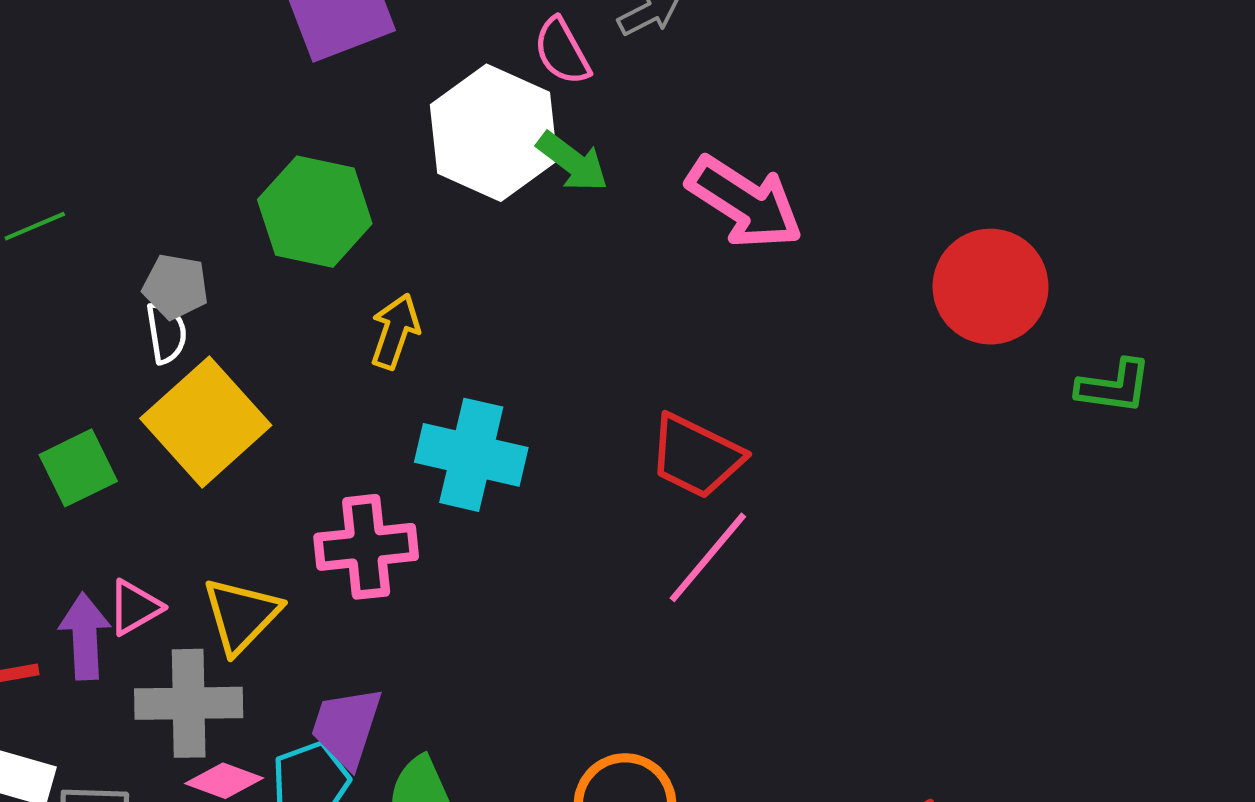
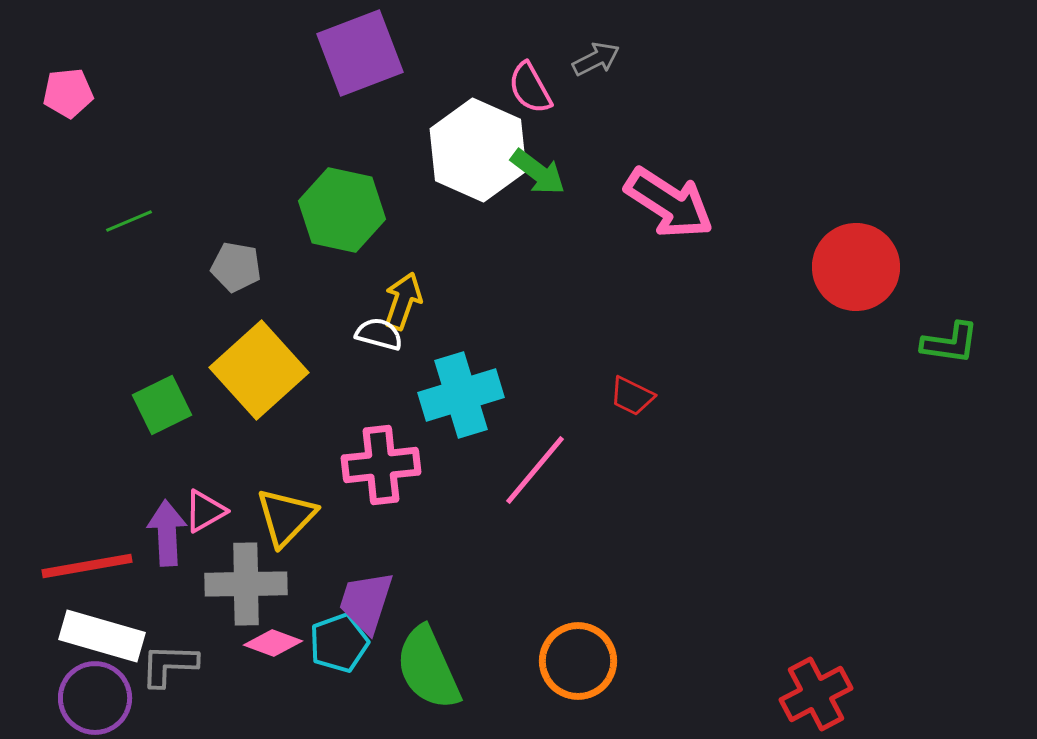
white semicircle: (166, 333) -> (379, 334), moved, turned -66
cyan cross: (471, 455) -> (461, 395), turned -30
red trapezoid: (696, 456) -> (632, 396), size x0.6
pink line: (708, 557) -> (535, 470), moved

